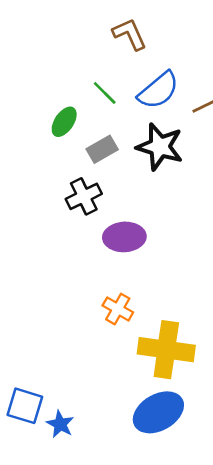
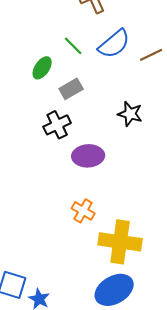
black star: (160, 147) -> (130, 114), moved, size x0.7

